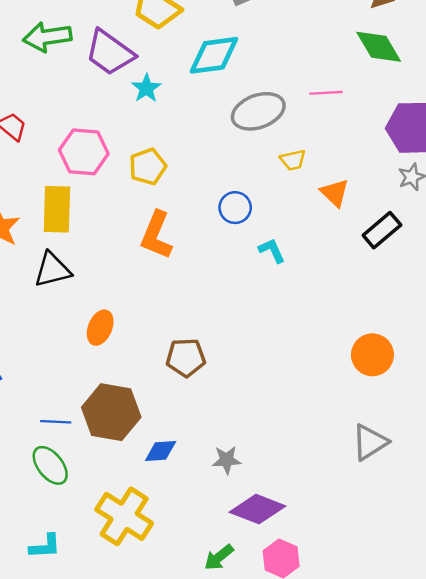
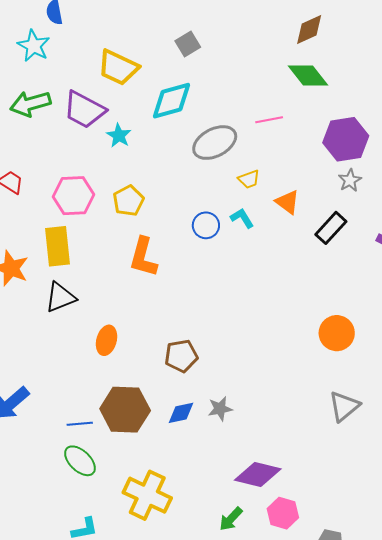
cyan L-shape: (272, 250) -> (242, 218), moved
blue diamond: (161, 451) -> (181, 413), moved
gray star: (227, 460) -> (220, 409), moved

